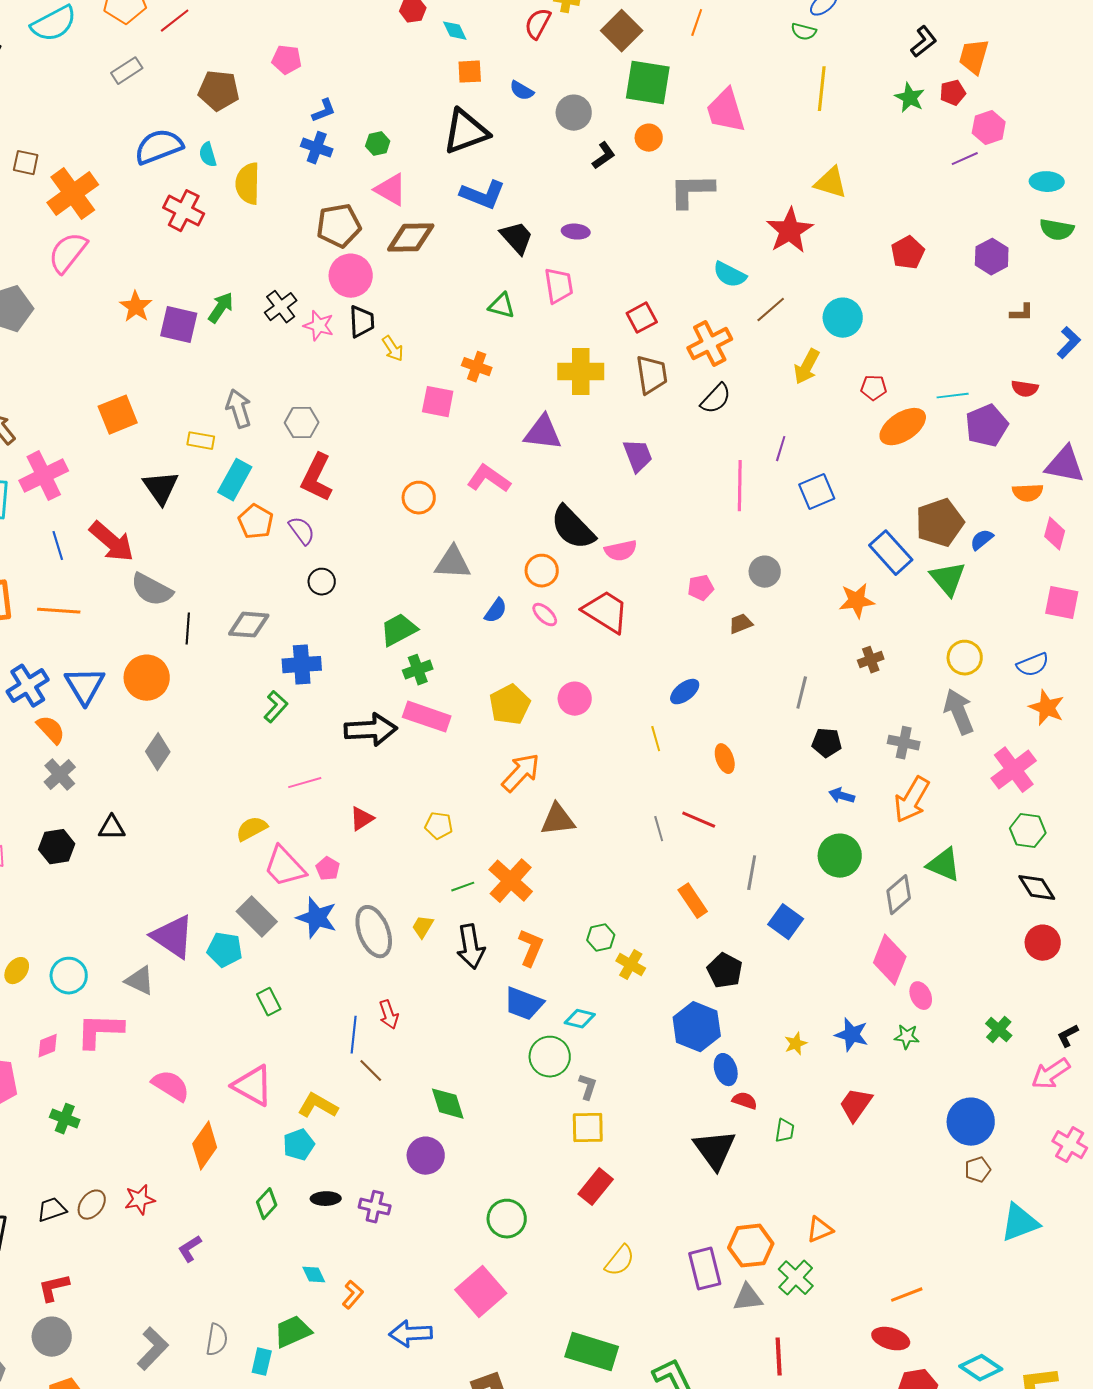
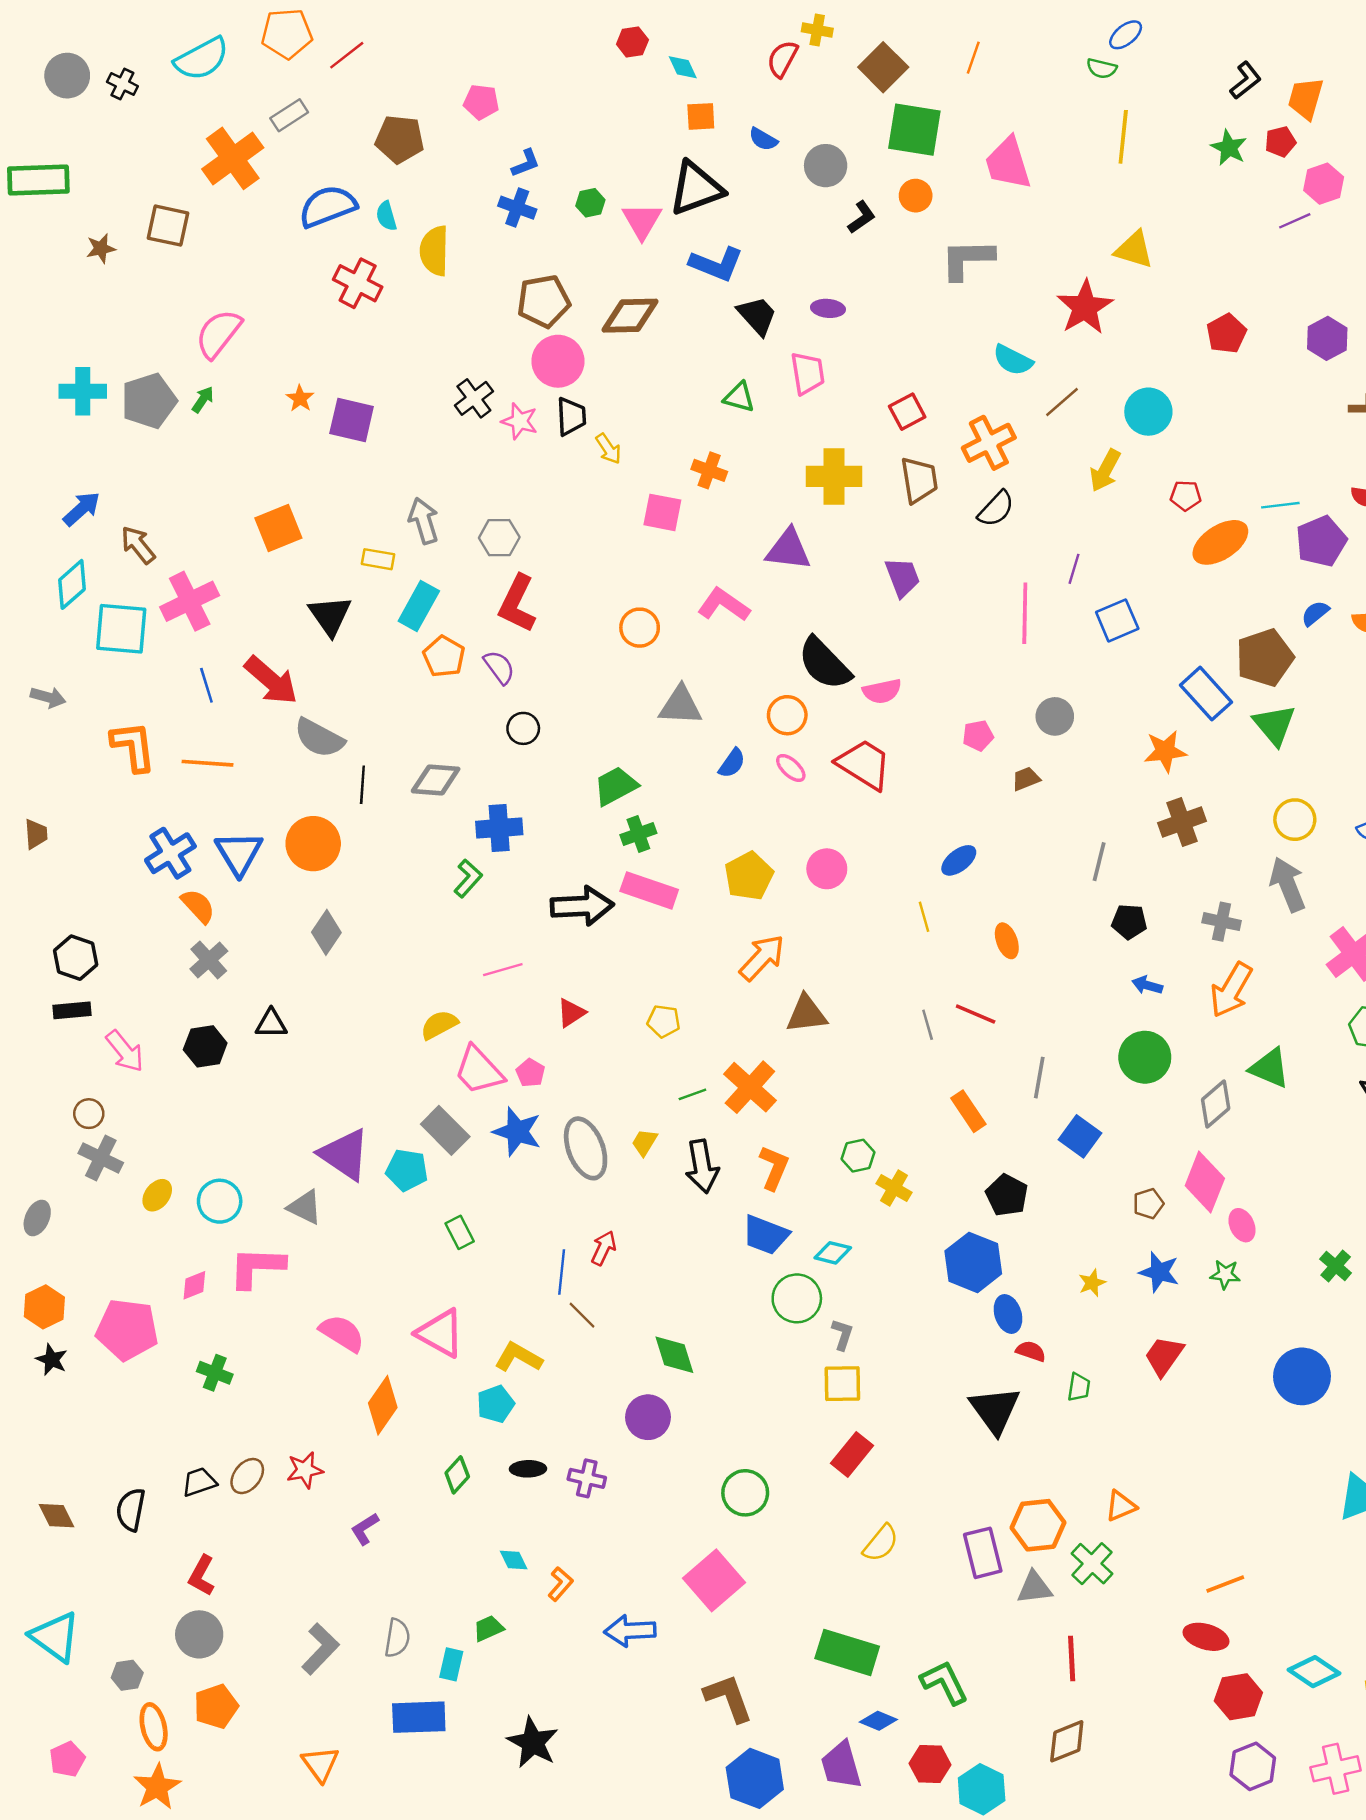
brown square: (26, 163) -> (168, 226), size x1.4
pink triangle: (391, 190) -> (642, 221), moved, turned 30
orange cross: (73, 194) -> (233, 158), moved
orange star: (136, 307) -> (300, 398), size x0.7
green arrow: (221, 308) -> (203, 400), moved, size x0.7
blue semicircle: (982, 540) -> (1315, 613), moved
brown cross: (871, 660) -> (1182, 822), size x1.5
red arrow: (389, 1015) -> (604, 1248), turned -136
brown pentagon: (978, 1170) -> (1148, 1204), moved
red L-shape: (54, 1288) -> (202, 1576), turned -48
green trapezoid: (293, 1332) -> (488, 1628), size x0.7

